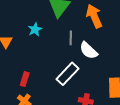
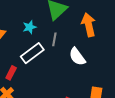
gray line: (71, 38) -> (54, 39), moved
white rectangle: (68, 74) -> (32, 53), moved

